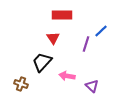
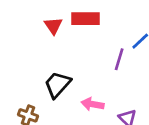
red triangle: (53, 38) -> (53, 26), moved

